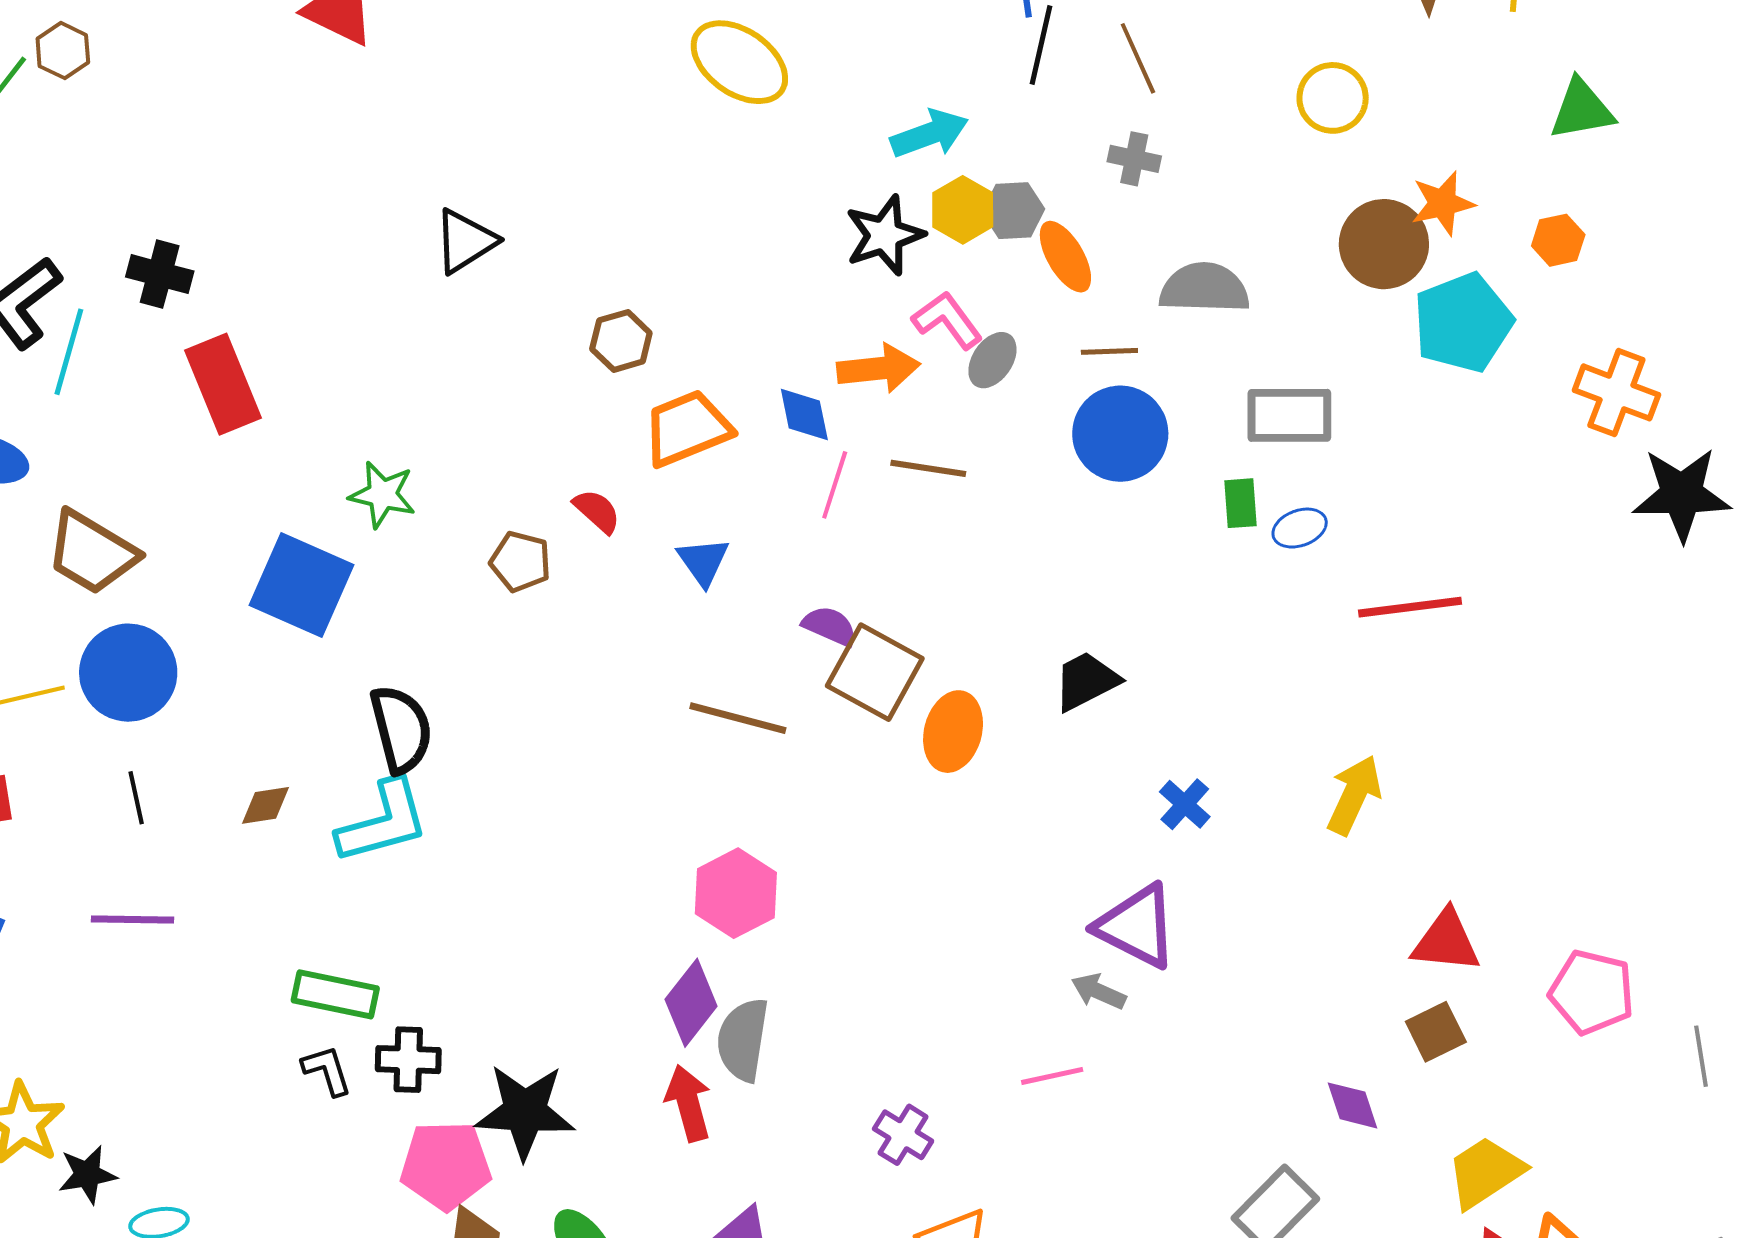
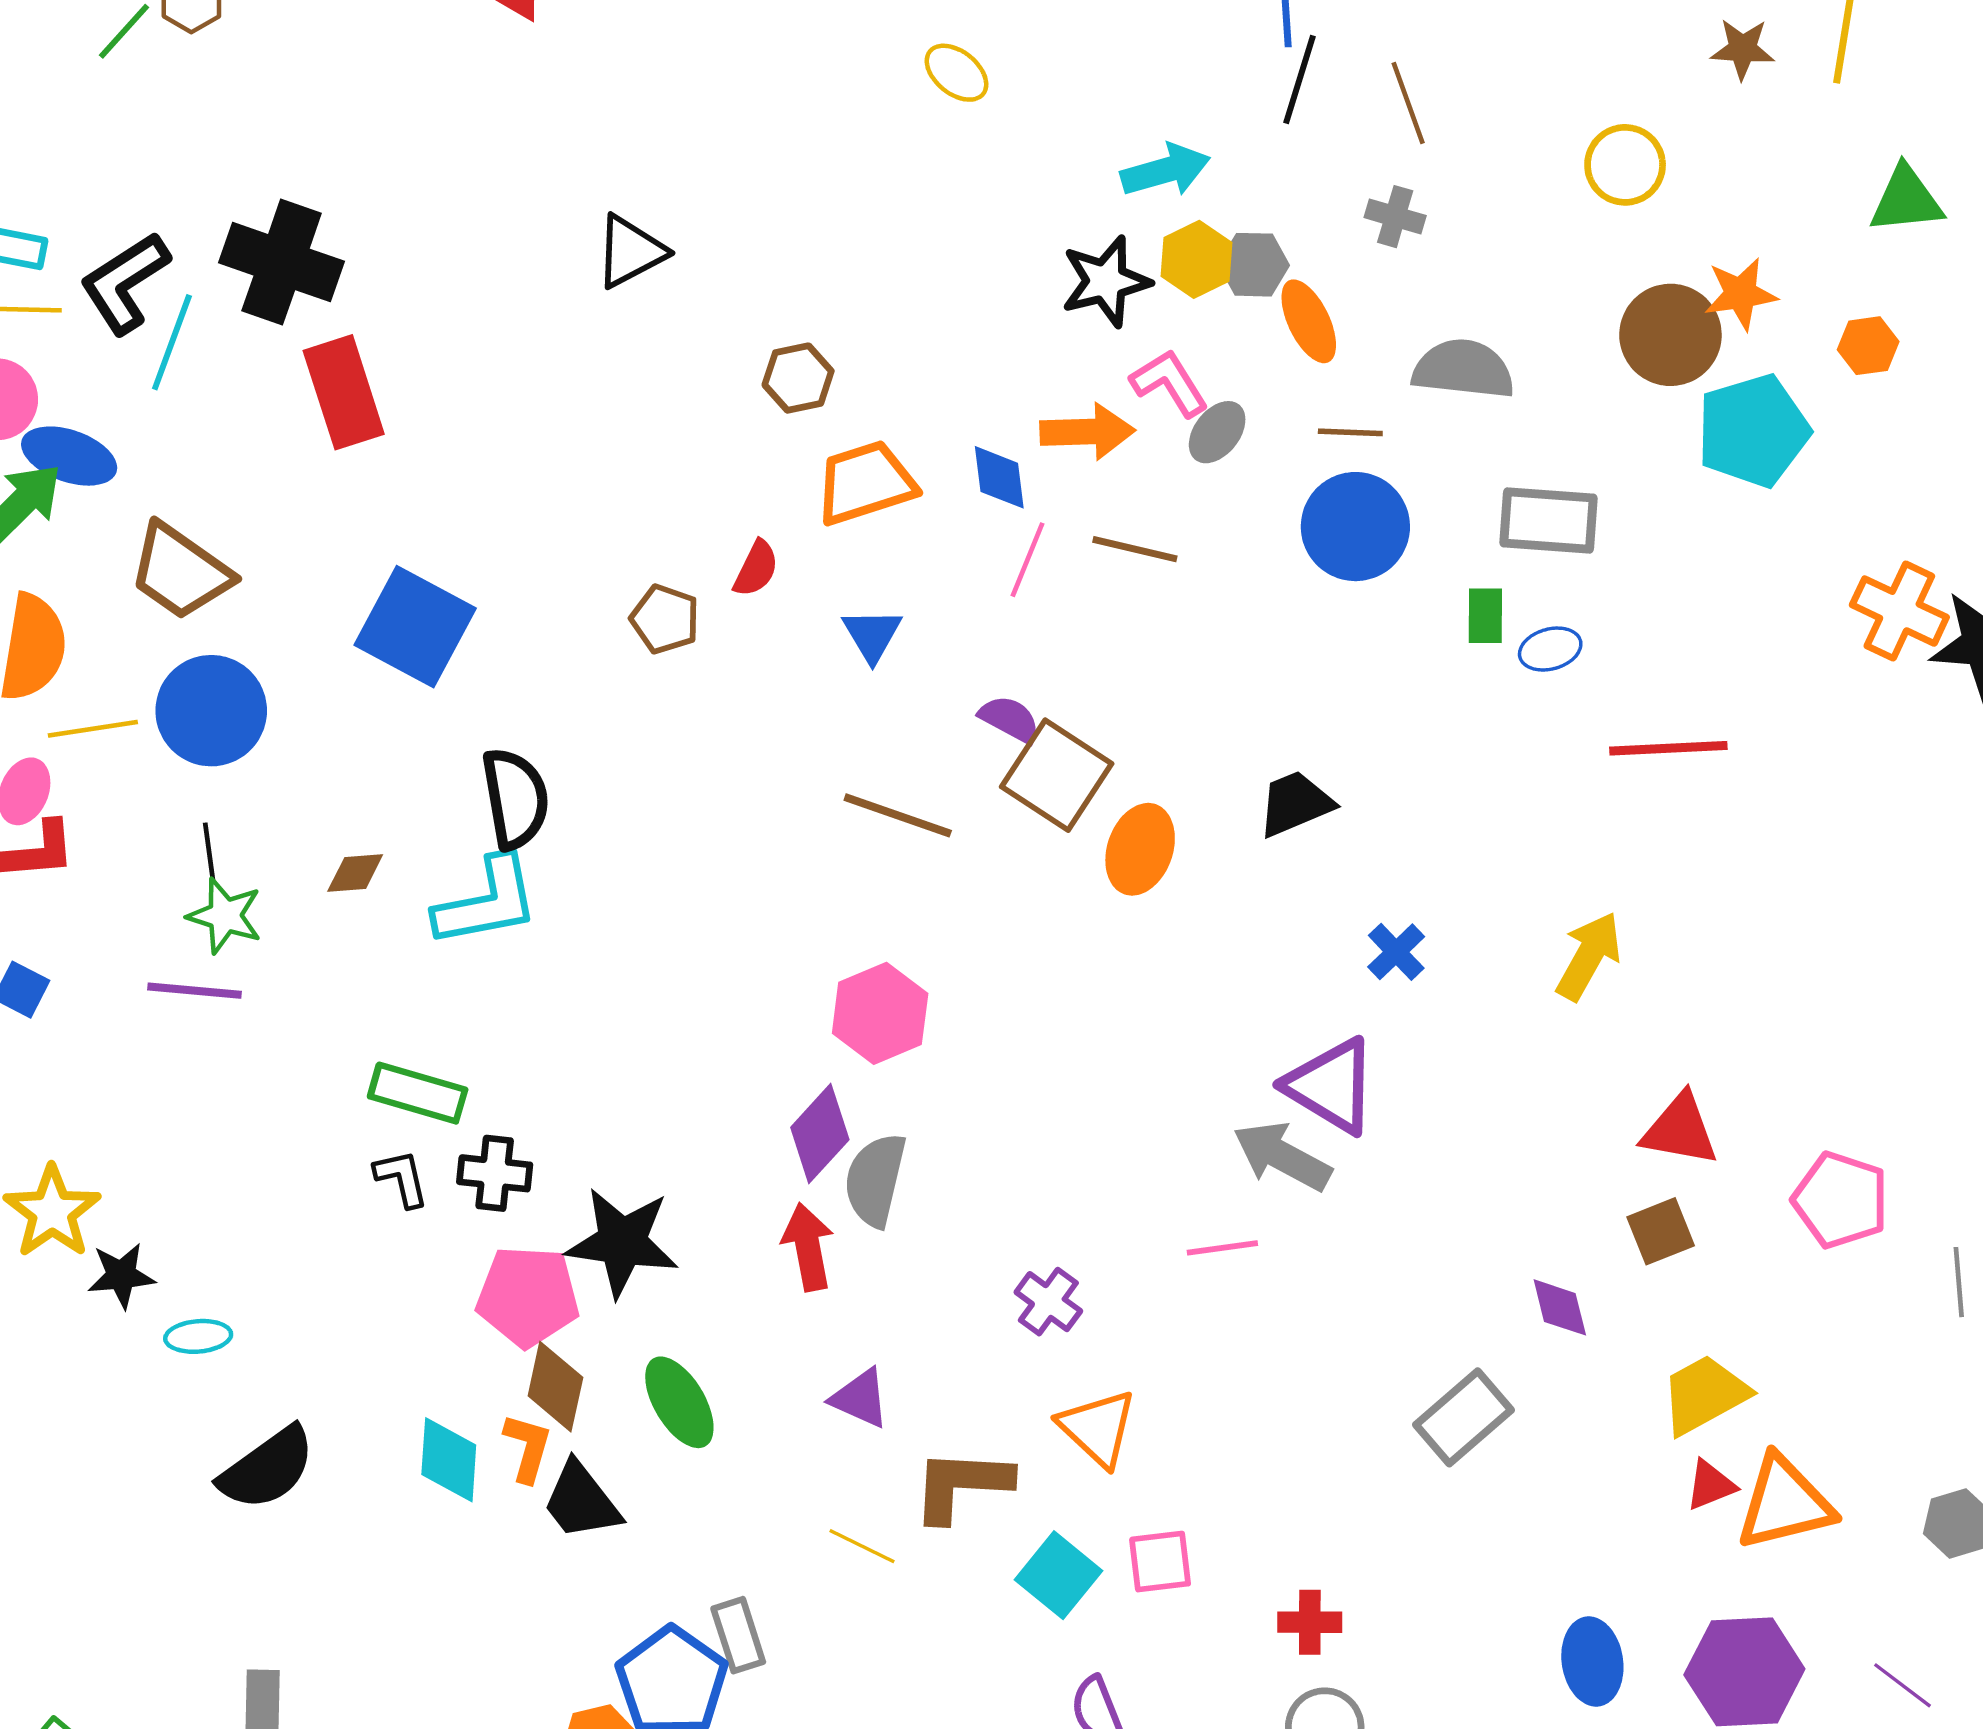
yellow ellipse: (739, 62) -> (956, 73), size x0.6
black cross: (160, 274) -> (282, 262), size x1.6
orange cross: (1616, 392) -> (1899, 611), moved
green star: (382, 495) -> (225, 916), moved
red semicircle: (597, 511) -> (756, 569), turned 70
gray arrow: (1099, 991) -> (1282, 1156), size x1.6

